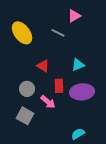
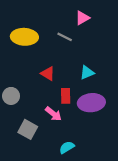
yellow ellipse: (22, 33) -> (24, 37), turned -50
gray circle: (27, 89) -> (11, 96), moved
cyan semicircle: (78, 134) -> (67, 147), moved

